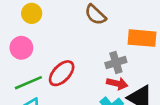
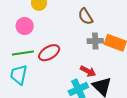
gray cross: (116, 62) -> (95, 41), moved

